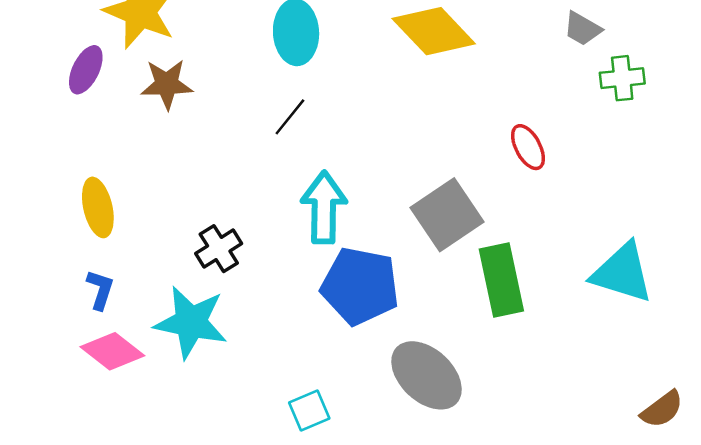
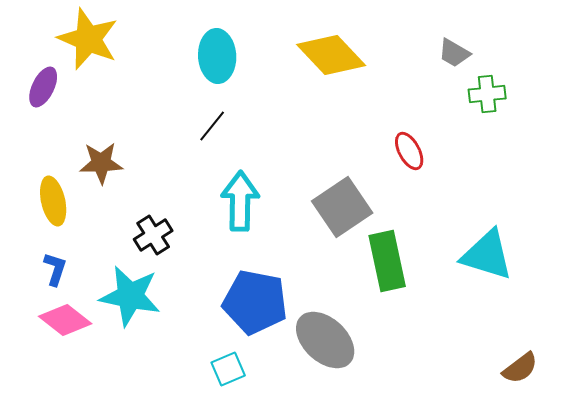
brown star: (167, 84) -> (101, 163), moved
blue pentagon: (360, 286) -> (255, 302), moved

